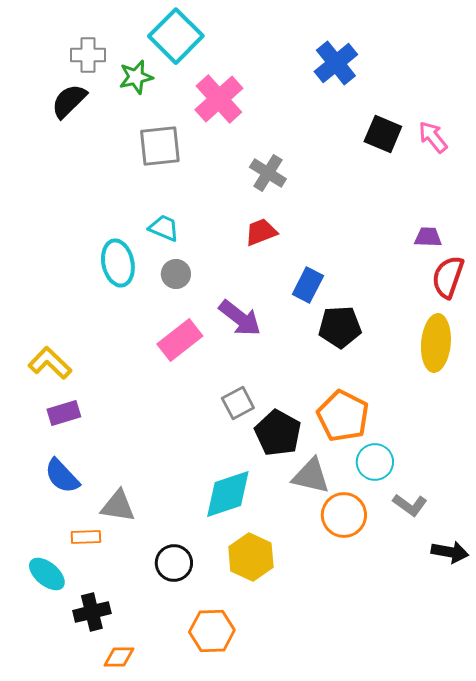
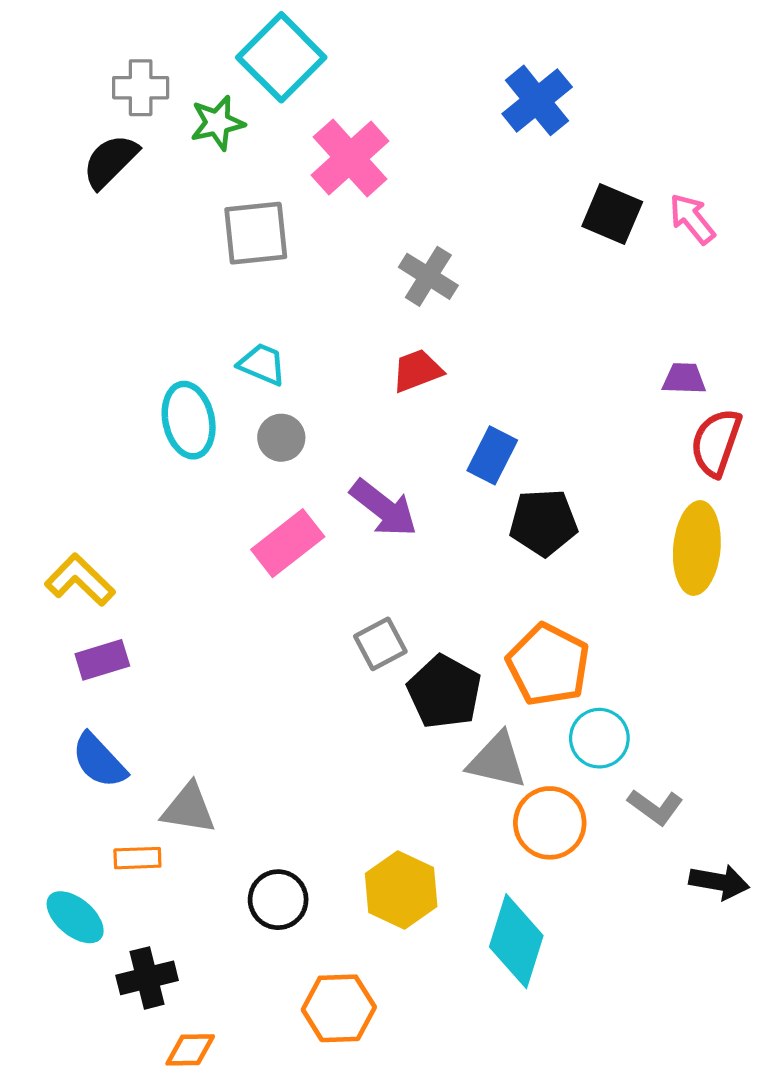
cyan diamond: (228, 494) -> (516, 941), moved, turned -54

